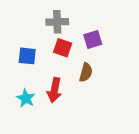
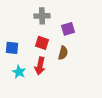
red square: (63, 48) -> (42, 43), moved
blue square: (27, 56) -> (12, 48), moved

